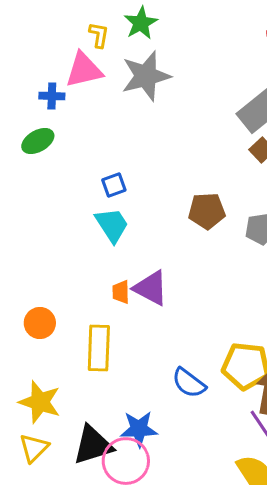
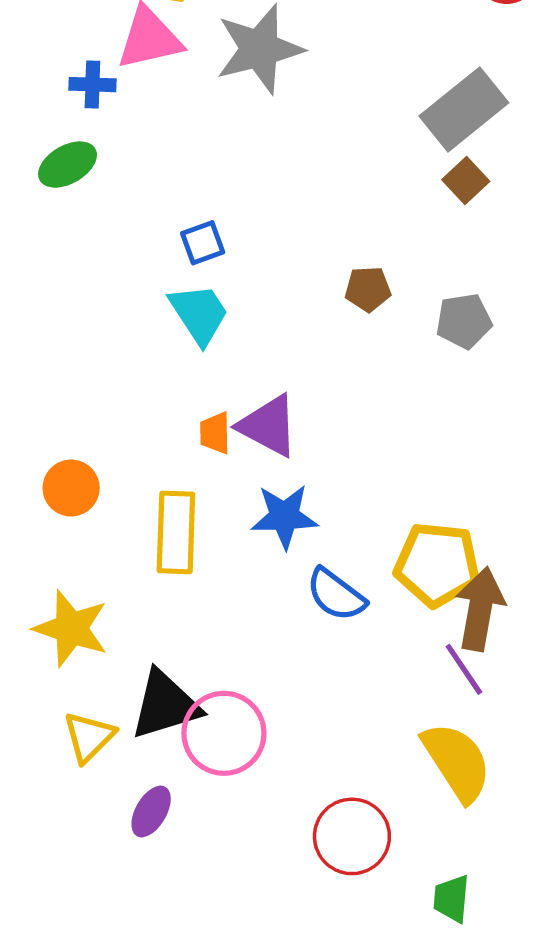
brown pentagon: (207, 211) -> (368, 289), size x0.7
blue star: (139, 429) -> (284, 516), moved
yellow triangle: (34, 448) -> (89, 737), moved

